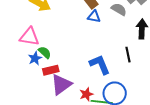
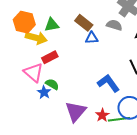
pink triangle: (29, 37) -> (34, 72), turned 45
red rectangle: (51, 70) -> (50, 57), moved

